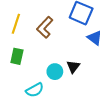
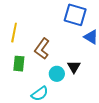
brown L-shape: (45, 27) -> (42, 49), moved

